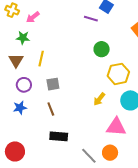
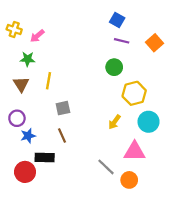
purple line: (91, 19) -> (122, 41), moved
purple circle: (24, 85) -> (17, 118), moved
black rectangle: (59, 136) -> (45, 158), moved
red circle: (15, 151) -> (25, 172), moved
gray line: (89, 156) -> (106, 167), moved

